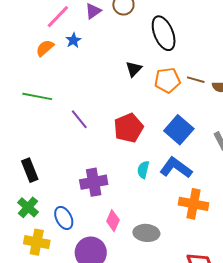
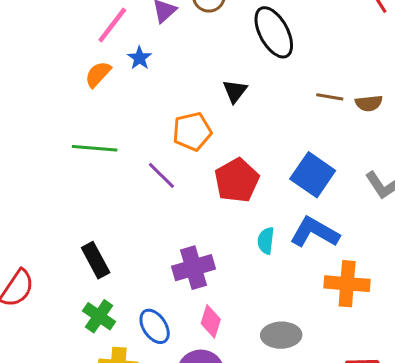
orange pentagon: (167, 80) -> (192, 131), moved
pink diamond: (113, 221) -> (211, 321), moved

